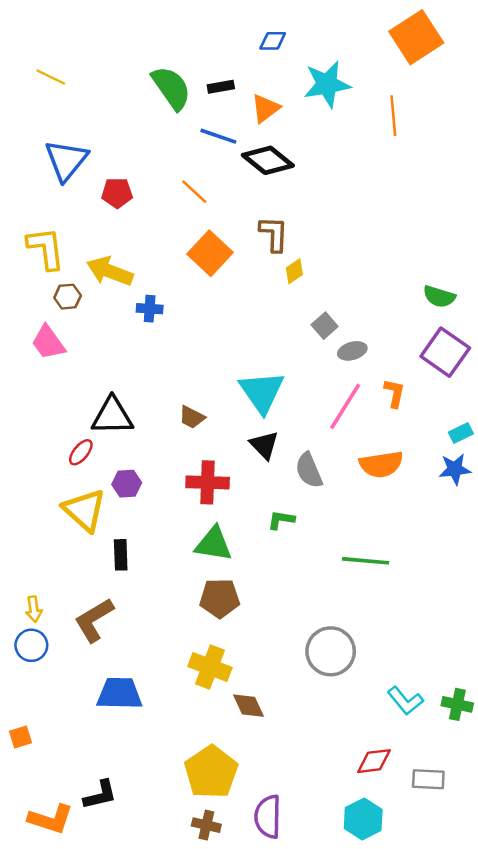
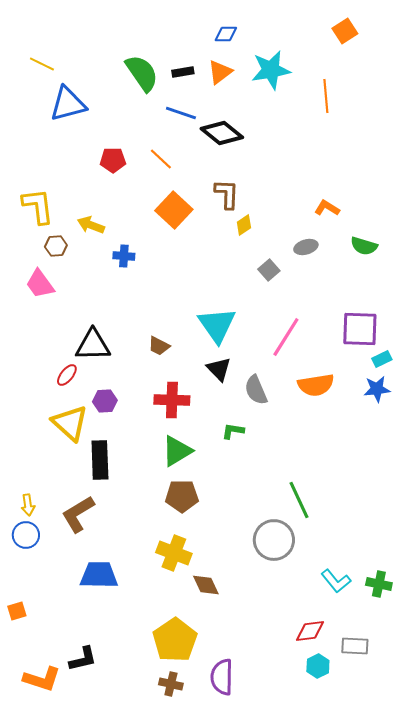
orange square: (416, 37) -> (345, 31), size x0.6
orange triangle: (265, 108) -> (220, 72), moved
blue triangle: (66, 160) -> (68, 104), moved, turned 36
red pentagon: (117, 193) -> (113, 160), moved
yellow arrow: (110, 271) -> (91, 225), size x0.7
gray ellipse: (352, 351) -> (306, 247), moved
purple square: (445, 352) -> (360, 329), moved, turned -33
orange L-shape: (395, 393) -> (327, 208), moved, turned -70
green triangle: (214, 544) -> (177, 451), turned -40
black rectangle: (121, 555) -> (100, 460), size x1.5
green line: (366, 561) -> (299, 500), moved, turned 60
cyan hexagon: (363, 819) -> (318, 666), moved, size x0.7

